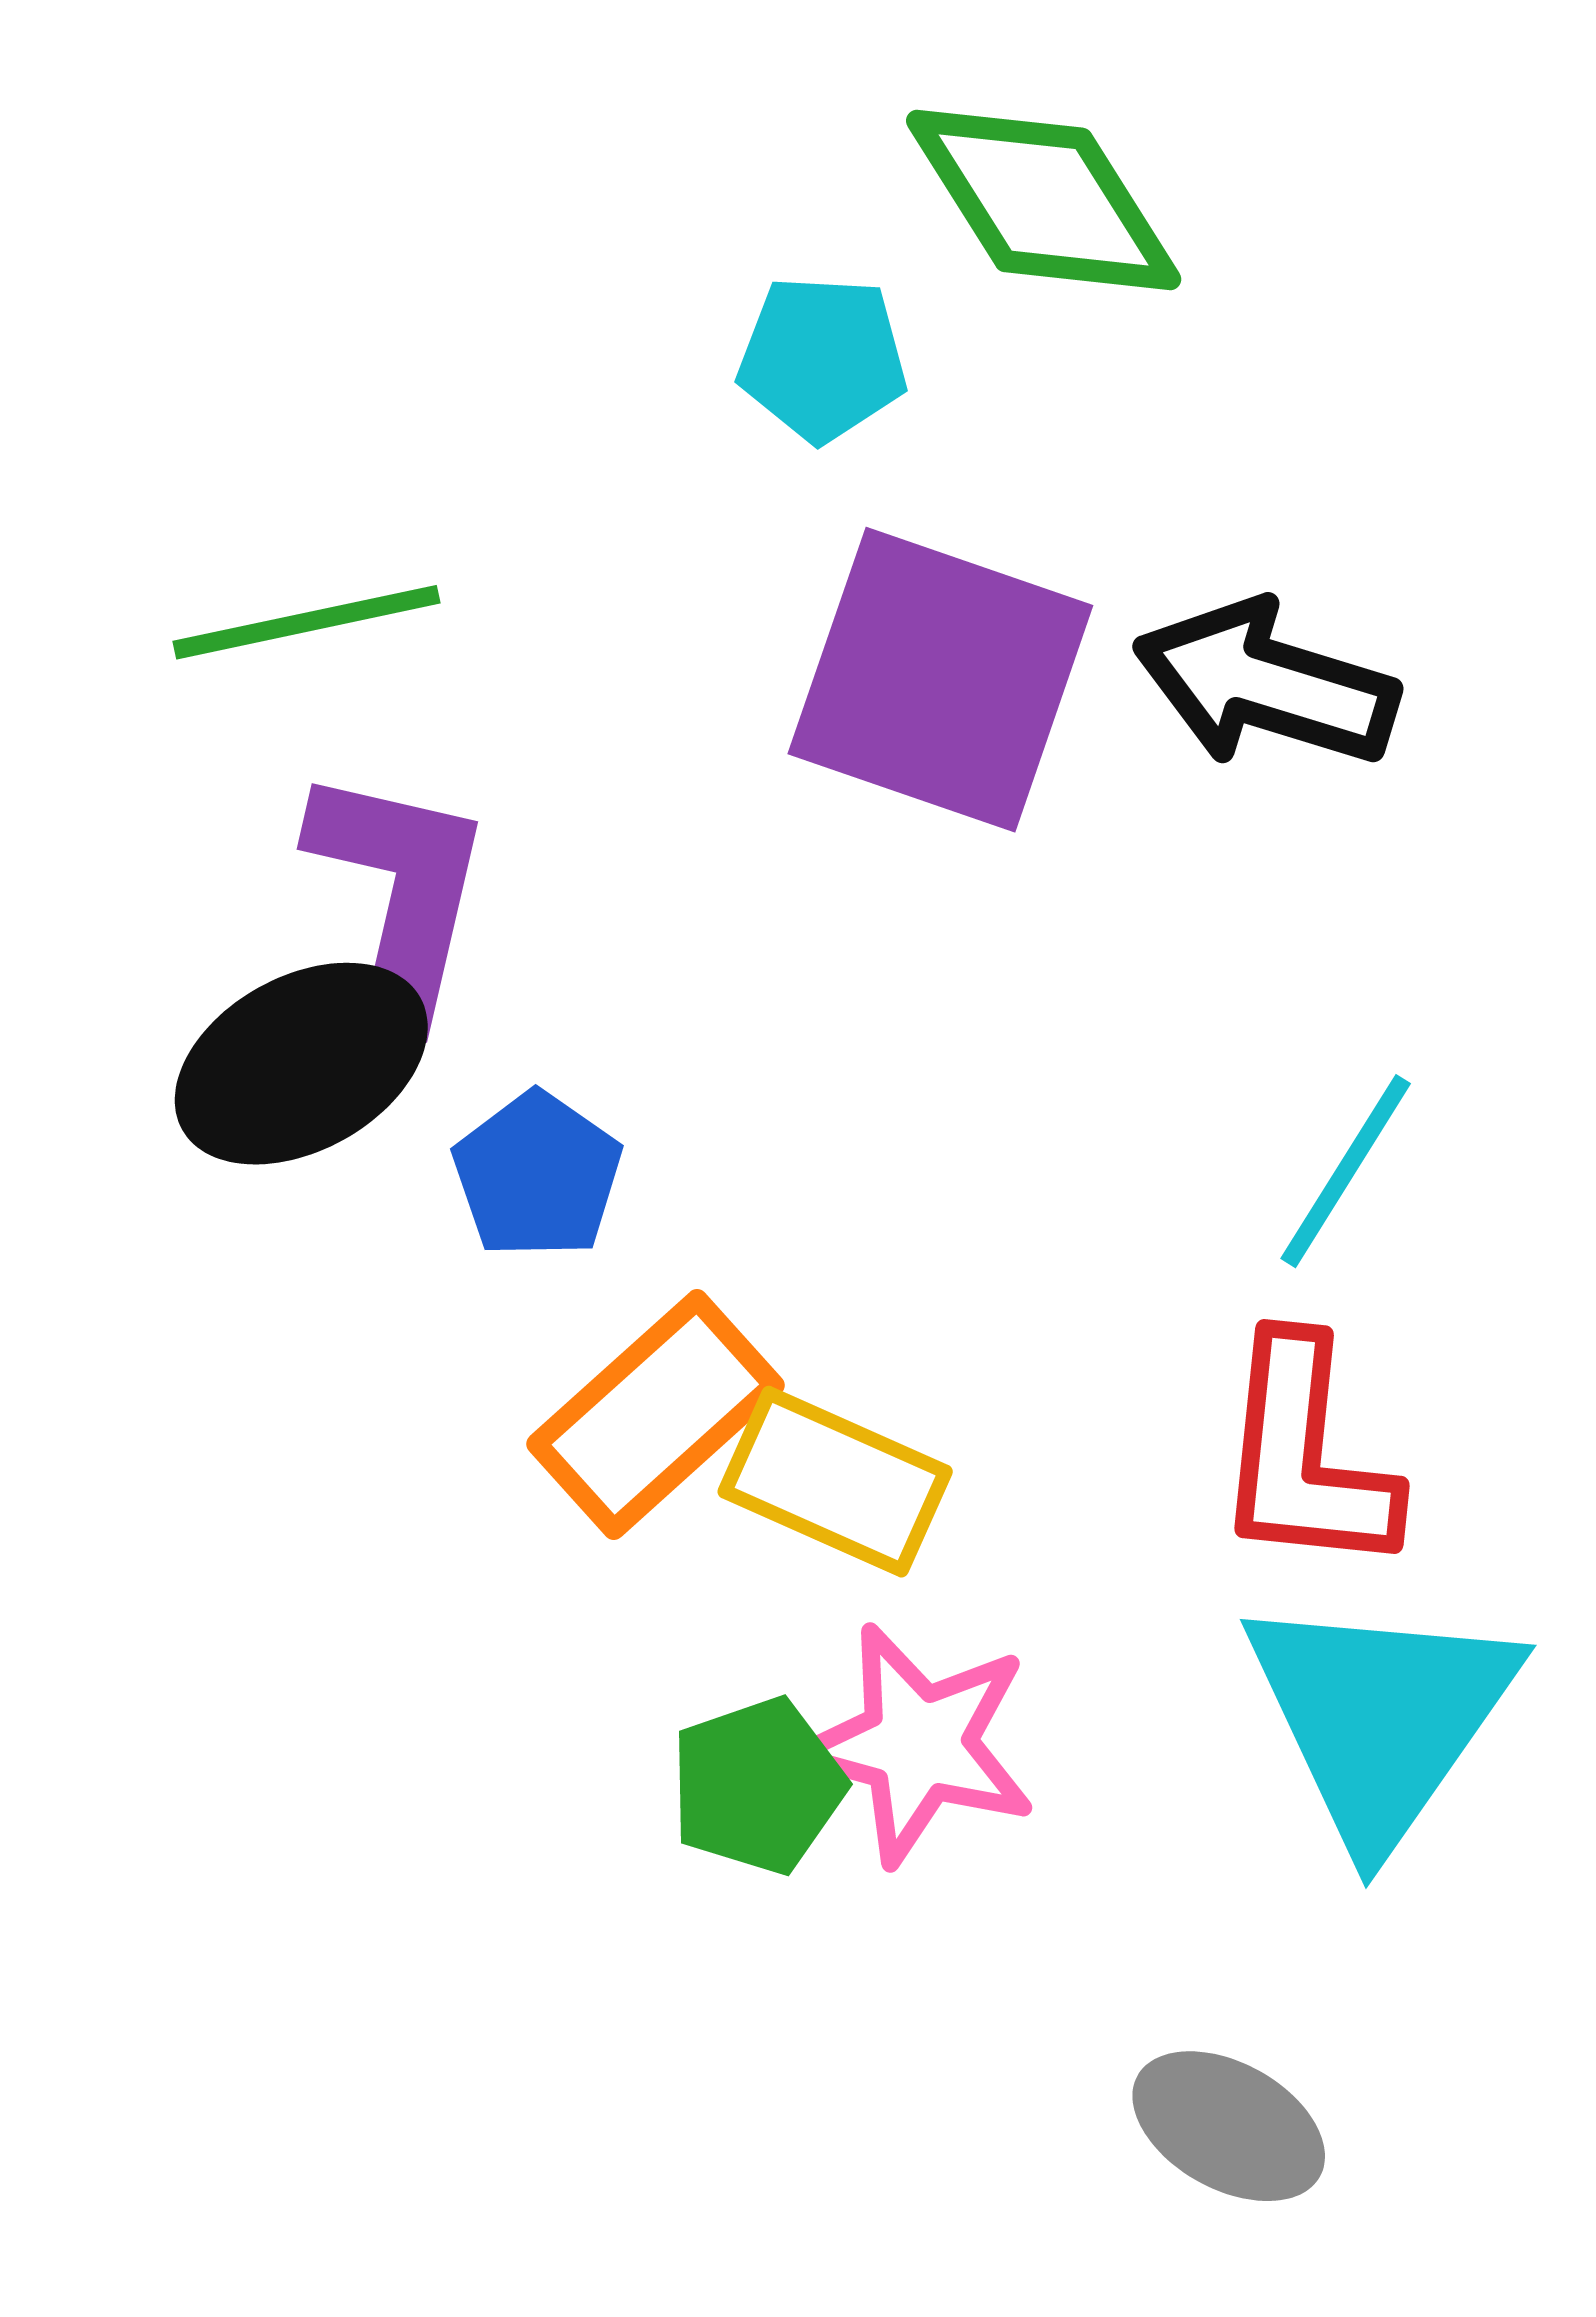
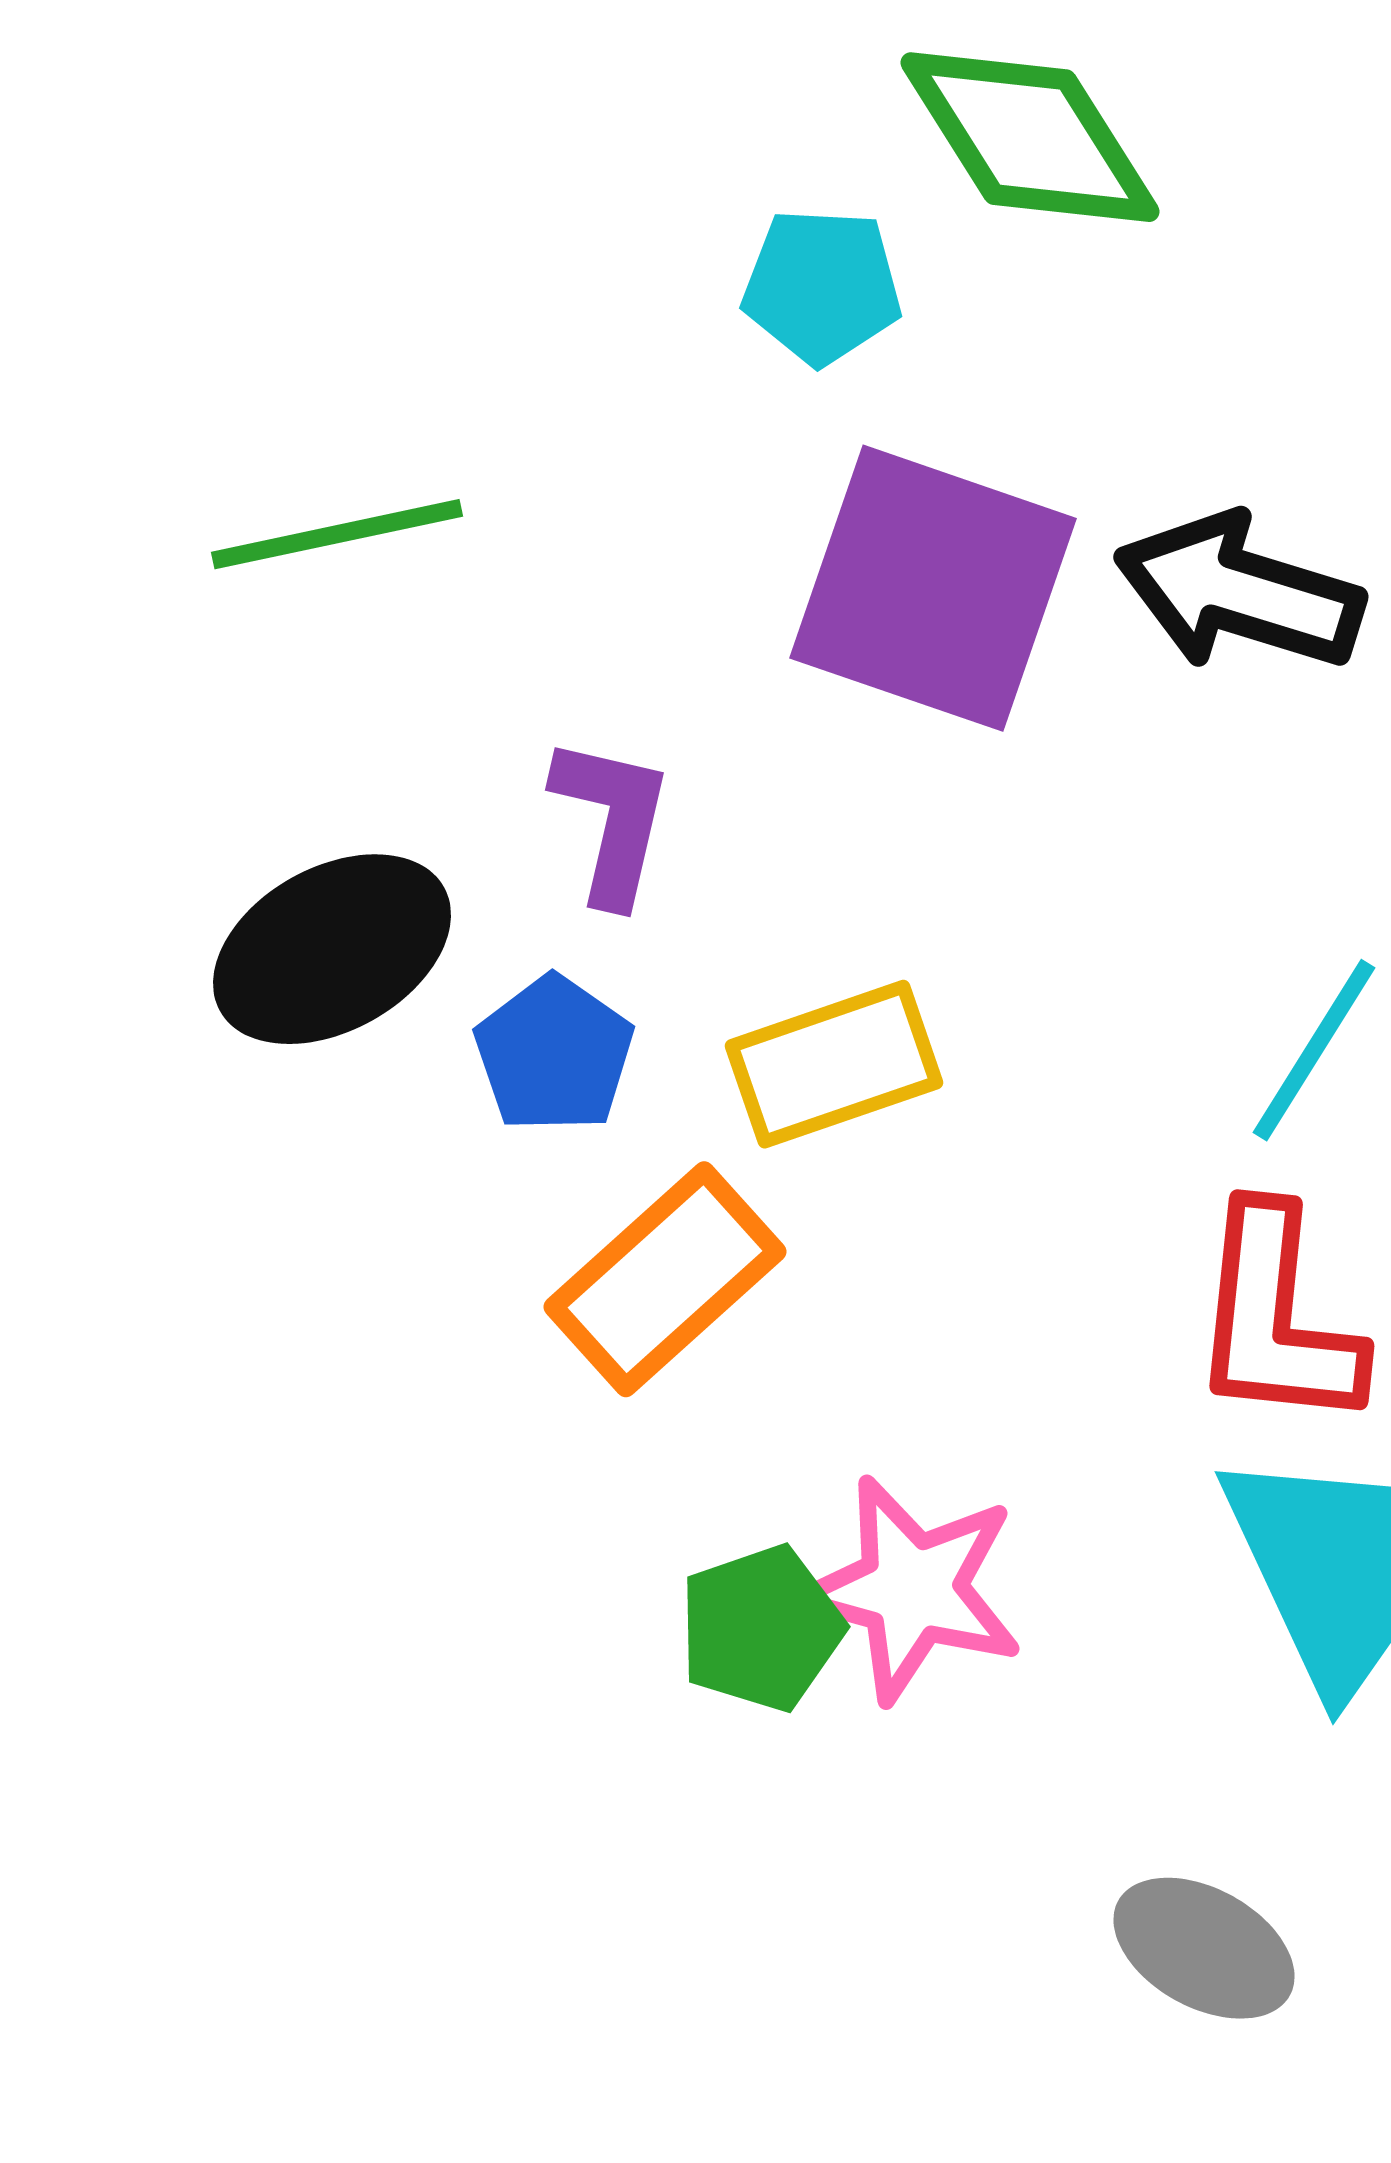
purple L-shape: (399, 894) -> (612, 820), moved, size x0.7
yellow rectangle: (835, 1482) -> (834, 1064), moved, turned -43

